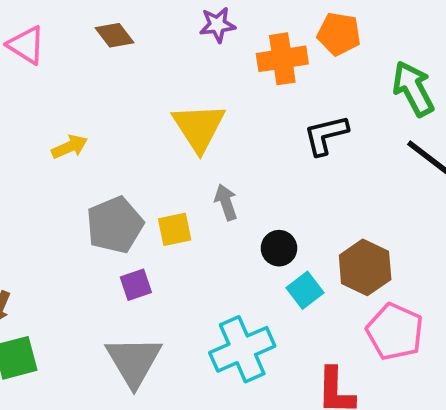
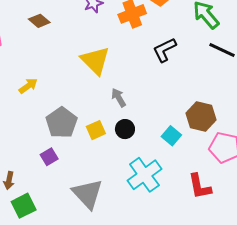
yellow square: (175, 229) -> (96, 130), moved
black circle: (279, 248) -> (125, 129), moved
purple square: (136, 285) -> (49, 157), moved

